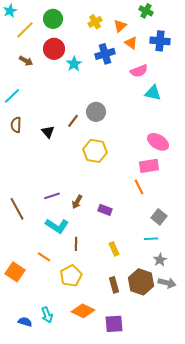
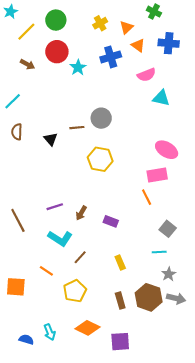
brown line: (73, 121) -> (77, 128), turned 48
brown line: (76, 244) -> (80, 257), turned 40
orange square: (15, 272) -> (16, 287), turned -30

